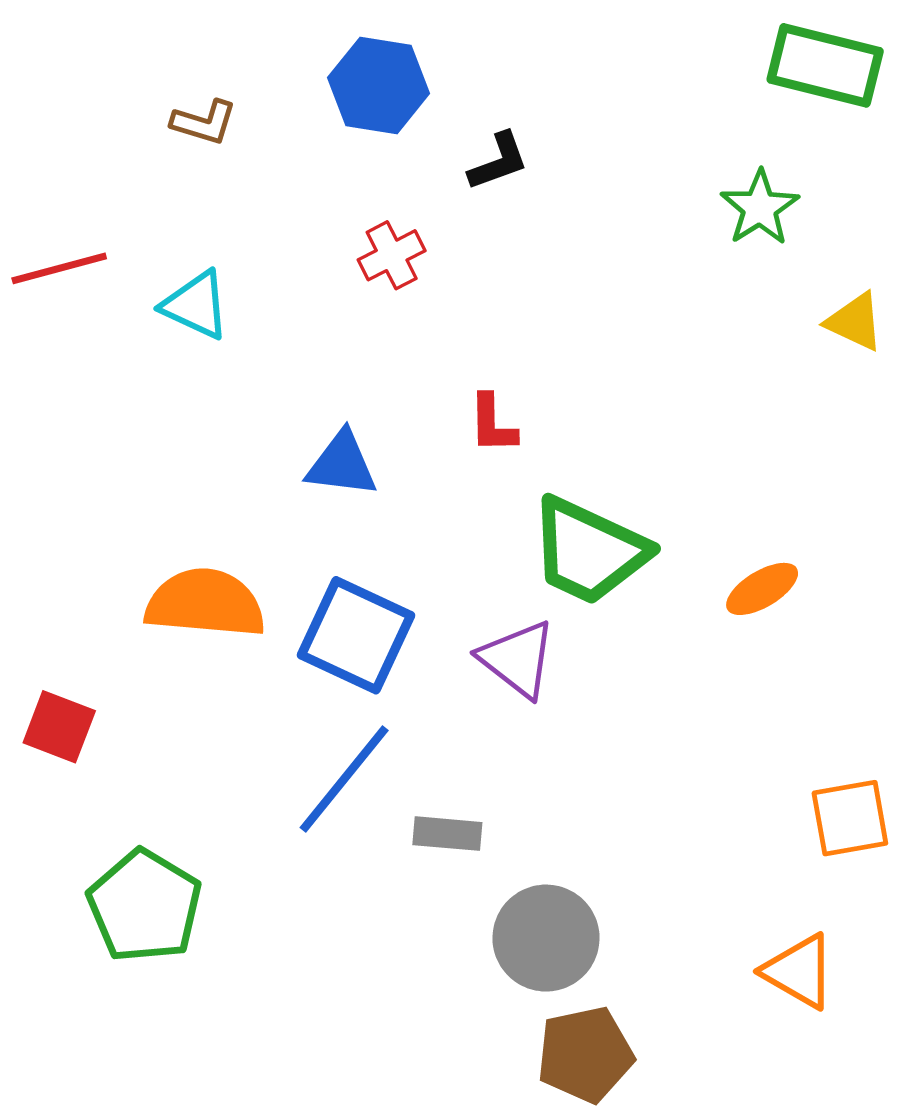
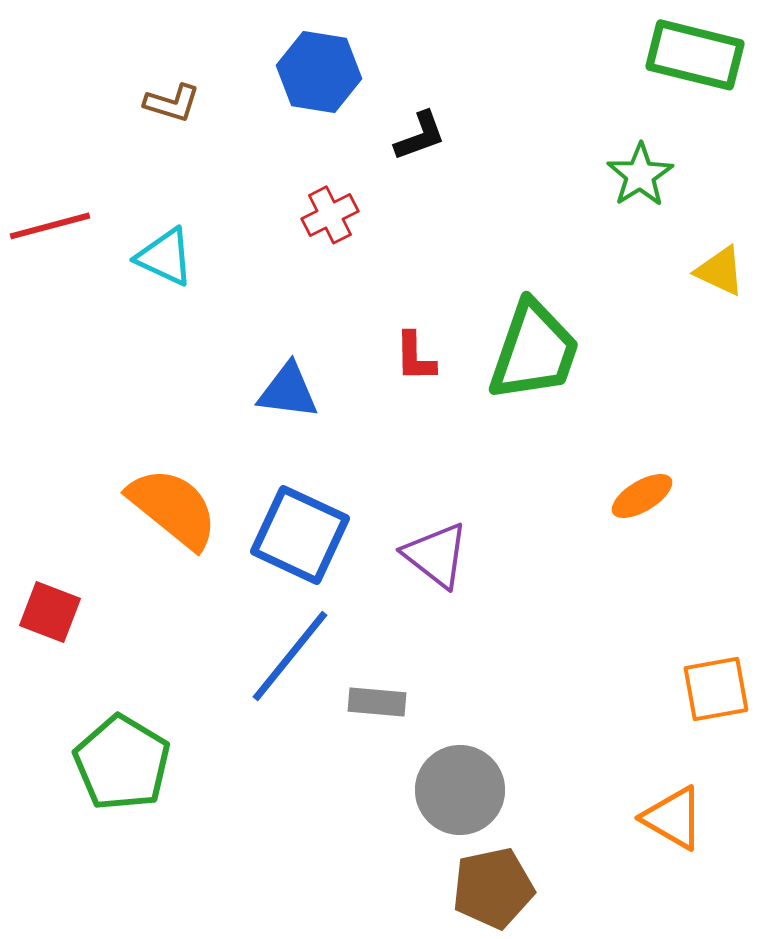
green trapezoid: (589, 551) -> (534, 351), moved, turned -96
orange semicircle: (205, 603) -> (173, 508), turned 34

